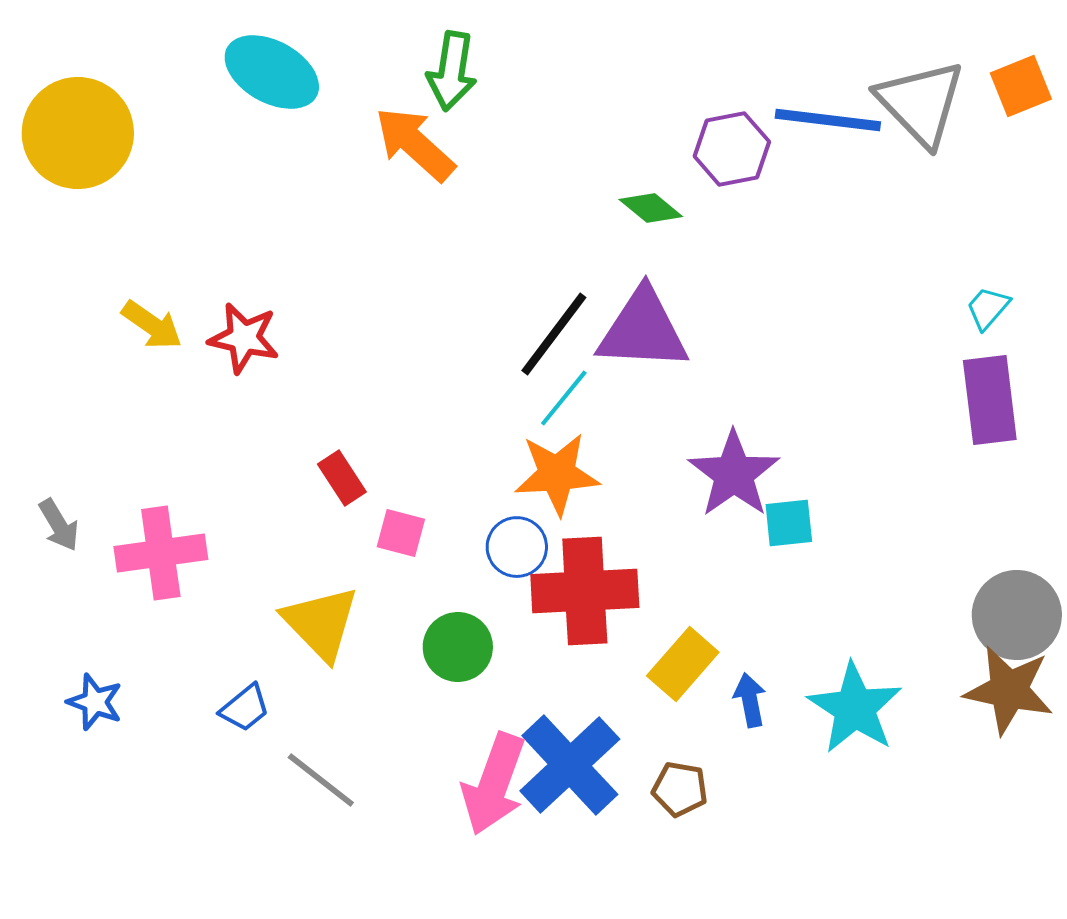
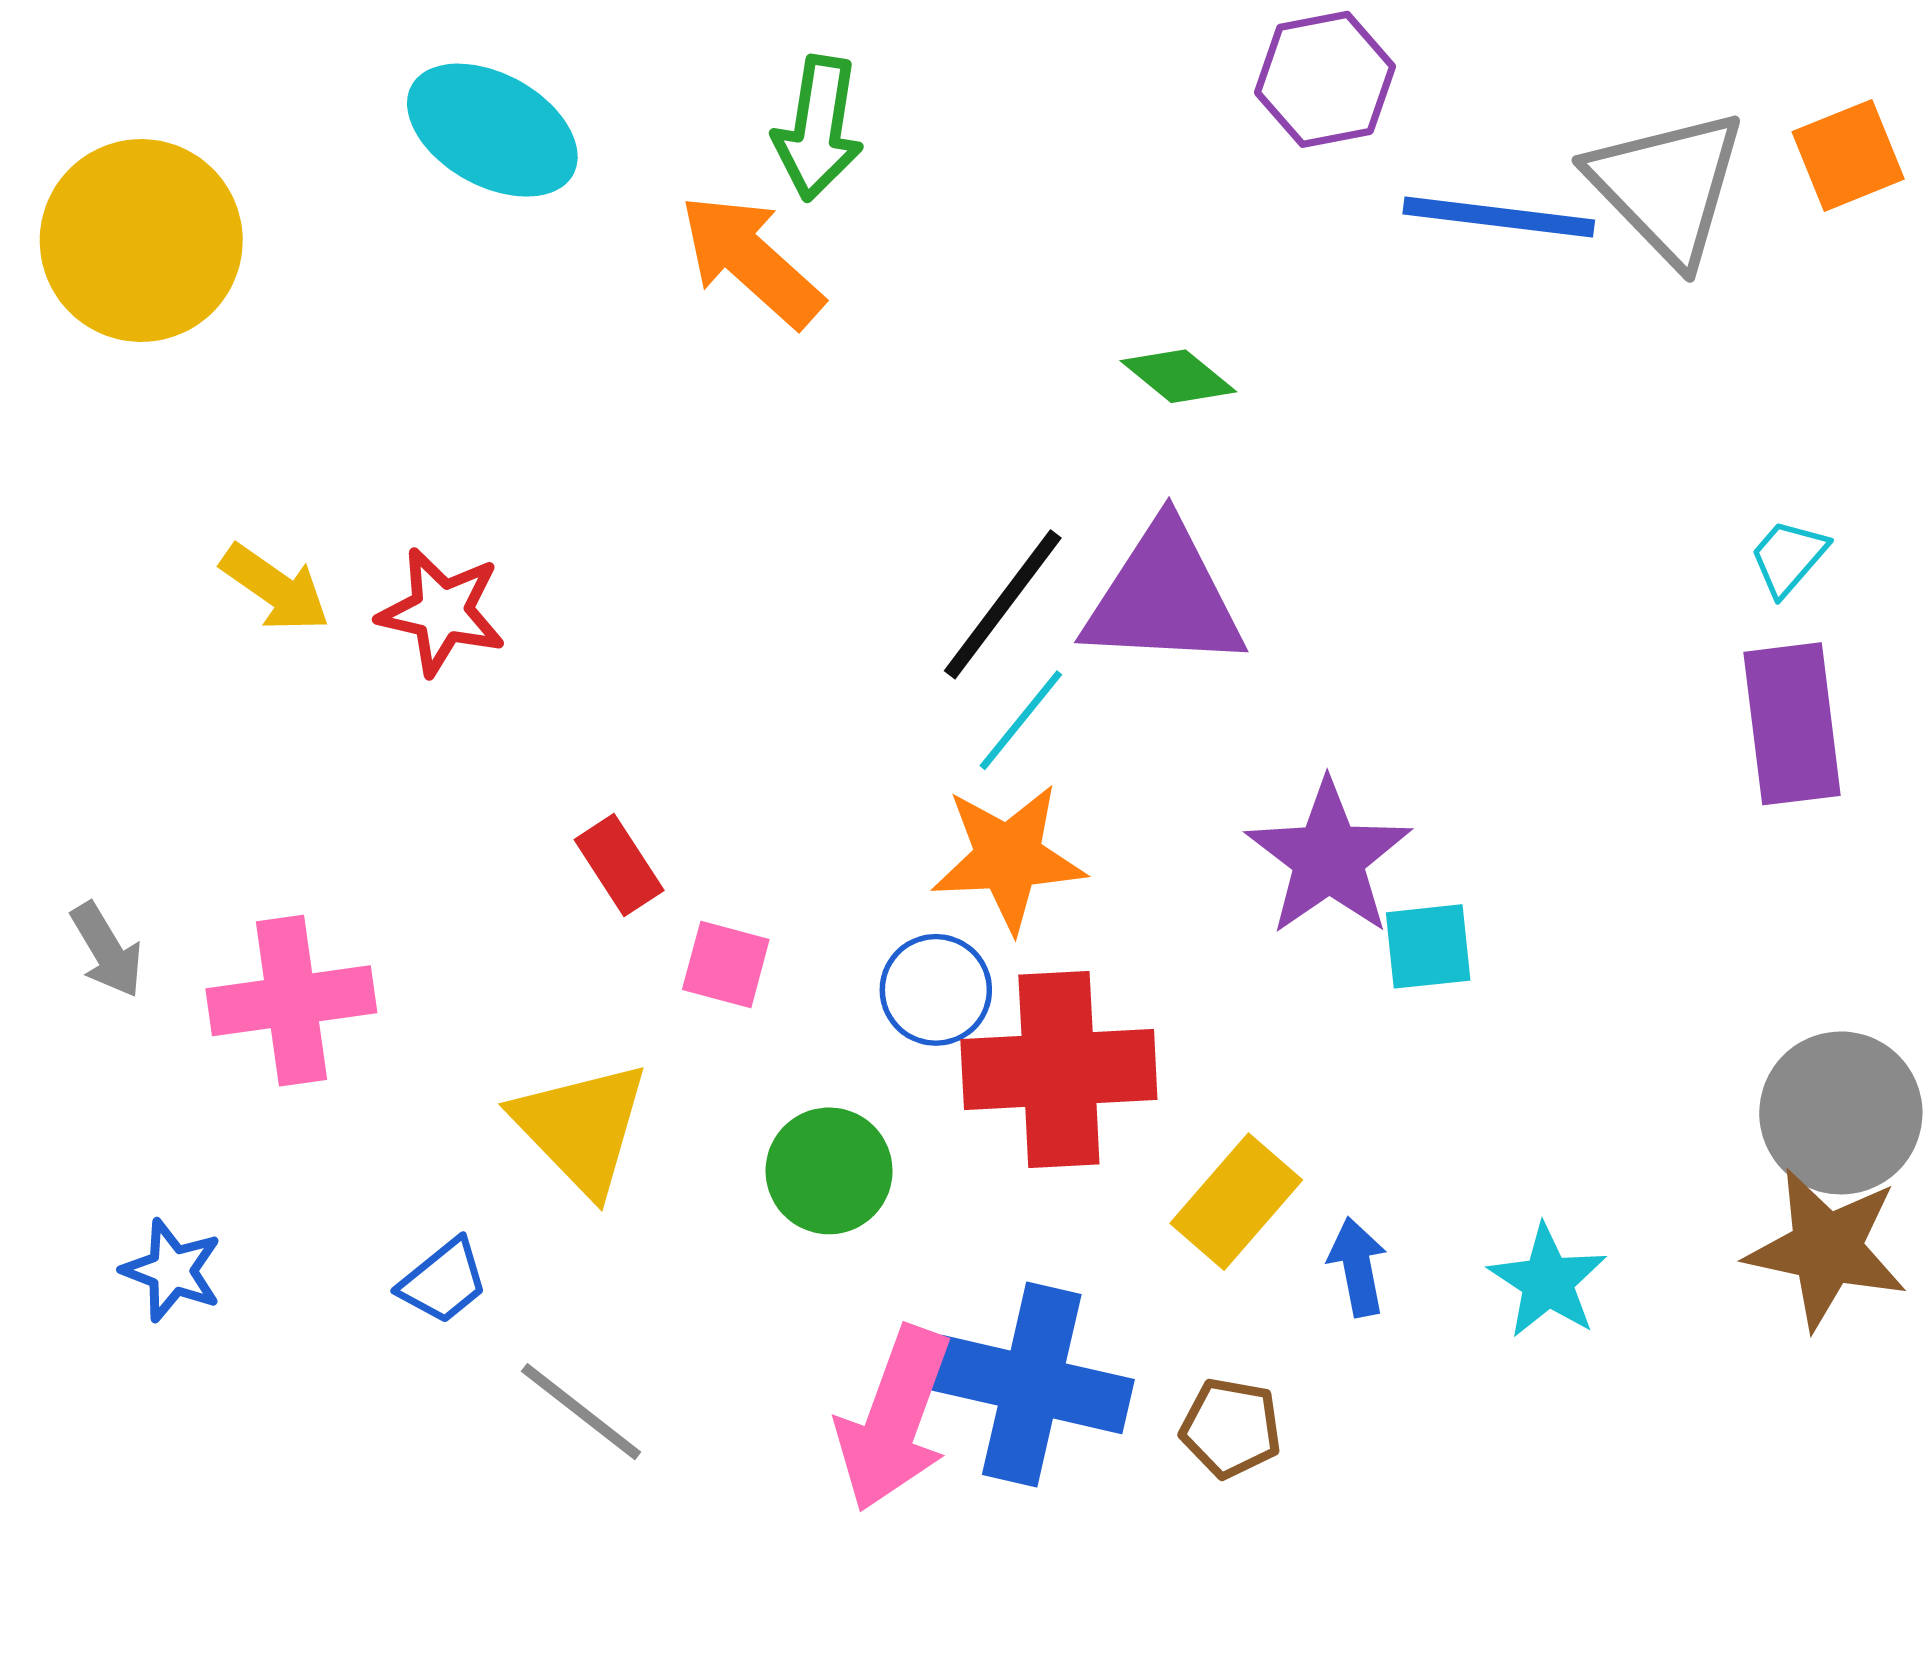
purple hexagon: (732, 149) -> (1325, 79), moved
cyan star: (855, 708) -> (1548, 1281), size x0.7
blue cross: (570, 765) -> (1032, 1384), turned -34

